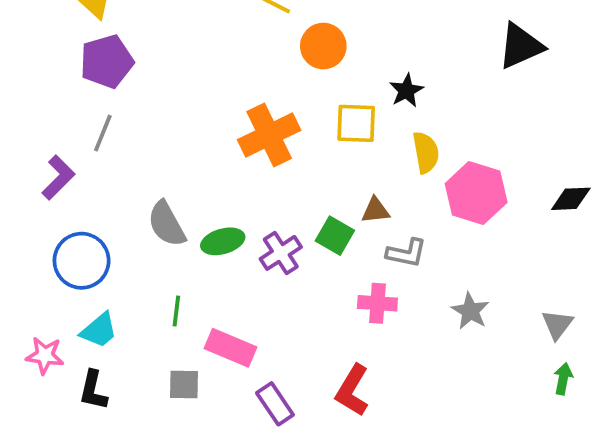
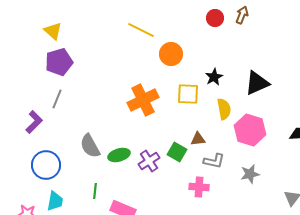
black triangle: (521, 46) -> (257, 83), moved
gray star: (470, 311) -> (250, 174), moved, turned 30
cyan trapezoid: (99, 330) -> (55, 201), turned -40

